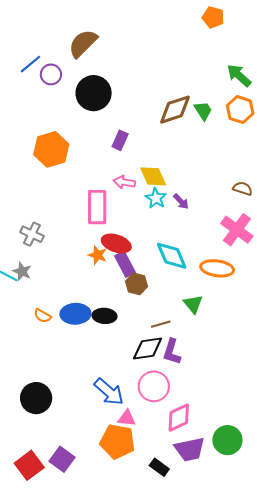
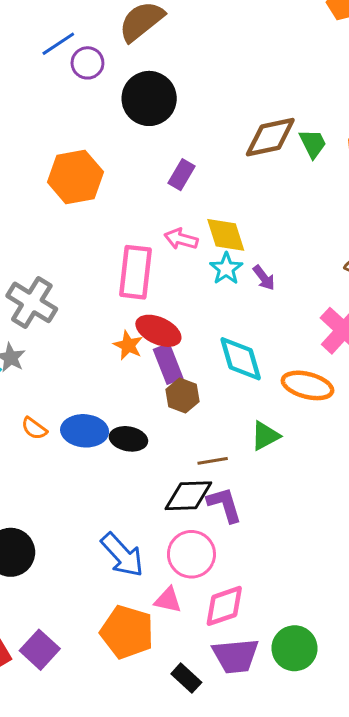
gray cross: (32, 234) -> (32, 302), size x1.4
green triangle: (193, 304) -> (265, 436), turned 35
purple L-shape: (172, 352) -> (224, 505), turned 140
pink triangle: (127, 418) -> (168, 600), moved

